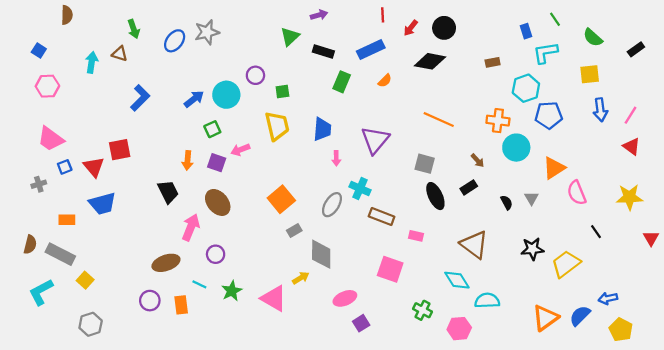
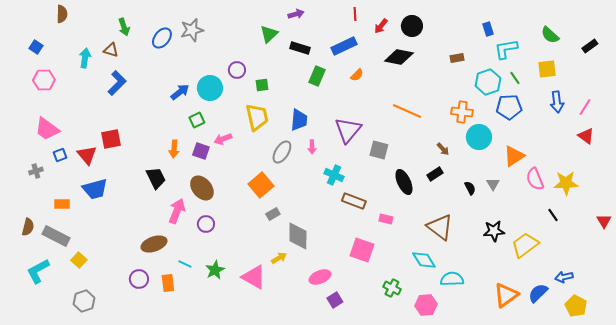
green line: (555, 19) -> (515, 78), moved
blue L-shape: (140, 98) -> (117, 83), moved
gray square: (425, 164) -> (379, 150), moved
yellow star: (629, 197) -> (566, 183), moved
gray ellipse: (332, 205) -> (282, 152), moved
purple circle: (216, 254) -> (206, 224), moved

